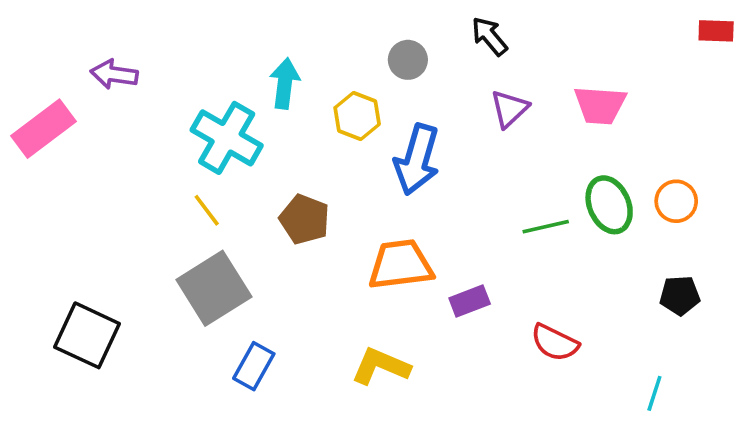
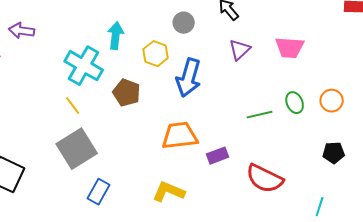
green ellipse: (609, 205) -> (295, 103), size x0.7
brown pentagon: (305, 219) -> (127, 93), moved
red semicircle: (555, 343) -> (265, 179), size x1.4

